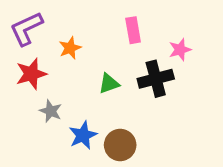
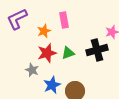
pink rectangle: (133, 30) -> (64, 20), moved
red star: (31, 74) -> (47, 53), moved

